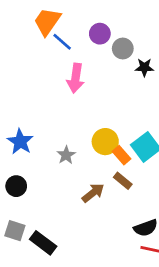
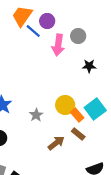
purple circle: (100, 34) -> (47, 21), moved
black star: (144, 67) -> (89, 66), moved
pink arrow: (76, 78) -> (58, 45), moved

